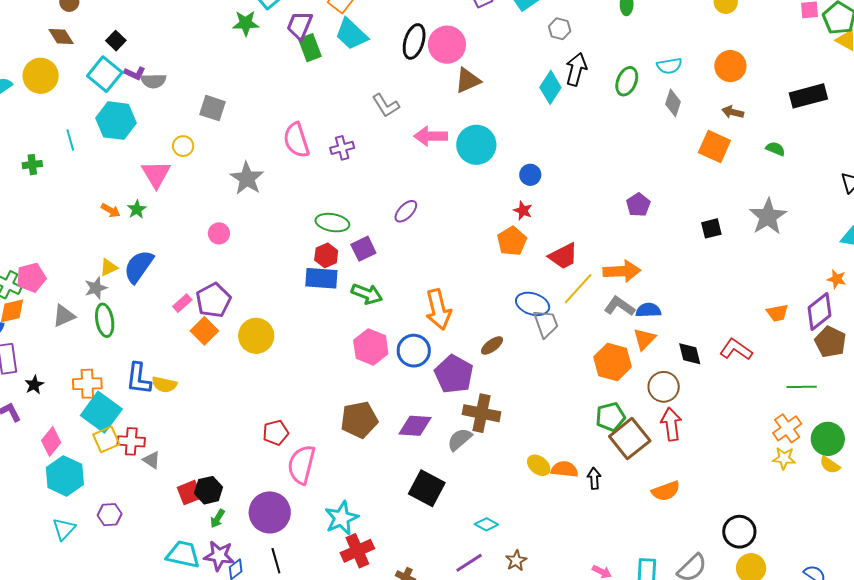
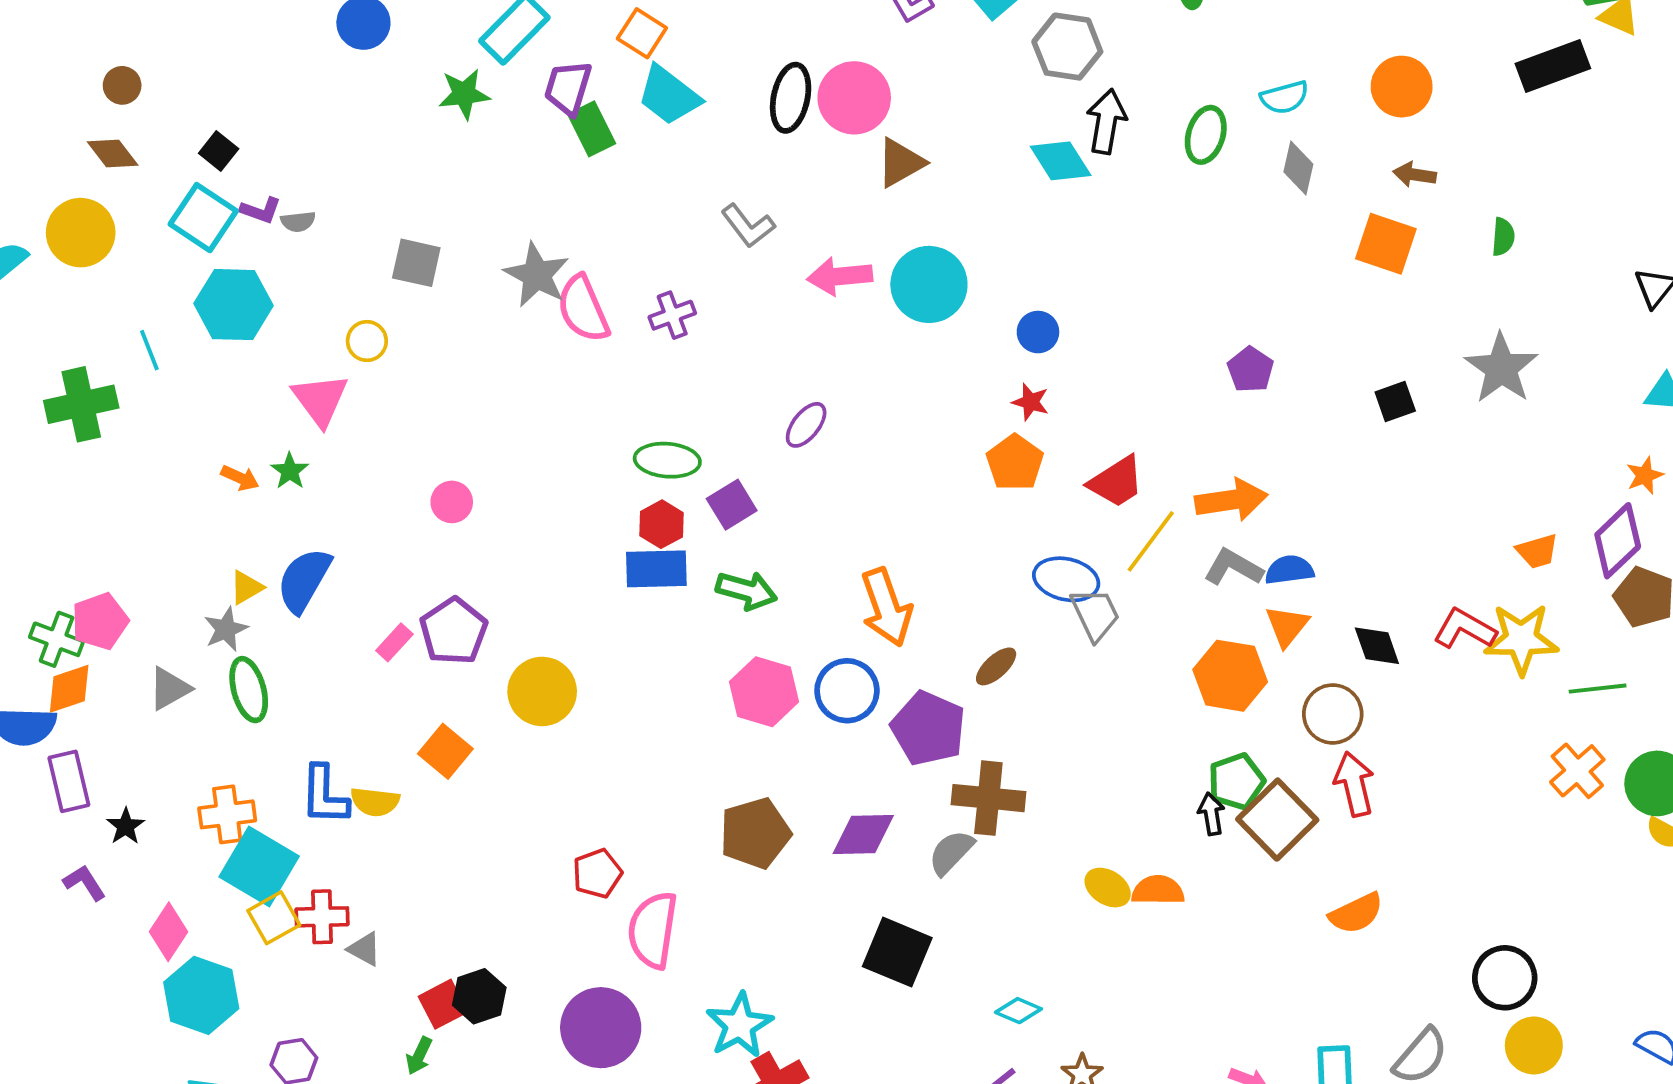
gray hexagon: (560, 29) -> (1067, 47), size x1.6
gray semicircle: (153, 81) -> (298, 222), size x0.7
cyan diamond: (550, 87) -> (1061, 161), turned -60
black rectangle: (808, 96) -> (1553, 66), moved
green semicircle: (775, 149) -> (1503, 237), turned 78
green cross: (32, 165) -> (81, 404), size x1.8
gray star: (247, 178) -> (537, 275), moved
orange star: (837, 279) -> (1645, 475), turned -30
orange square: (204, 331) -> (445, 751), moved
yellow star: (784, 458) -> (1521, 639), moved, size x1.6
black arrow: (594, 478) -> (1211, 814), moved
green arrow: (217, 519) -> (419, 1056), moved

